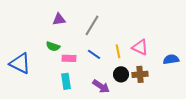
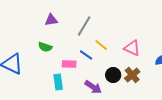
yellow line: (118, 51) -> (101, 45), moved, turned -40
pink rectangle: (69, 58) -> (69, 64), moved
brown cross: (140, 74) -> (132, 75), turned -35

